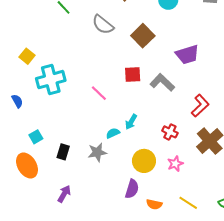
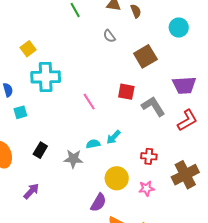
gray semicircle: (103, 25) -> (109, 36), size x0.6
red L-shape: (200, 106) -> (187, 120), moved
red cross: (170, 132) -> (149, 156), turned -35
cyan square: (36, 137) -> (20, 112), moved

